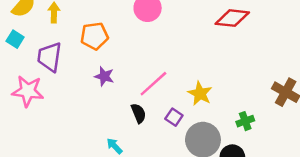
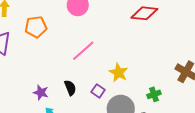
purple star: (104, 76) -> (41, 92), moved
pink line: (153, 84) -> (83, 51), moved

